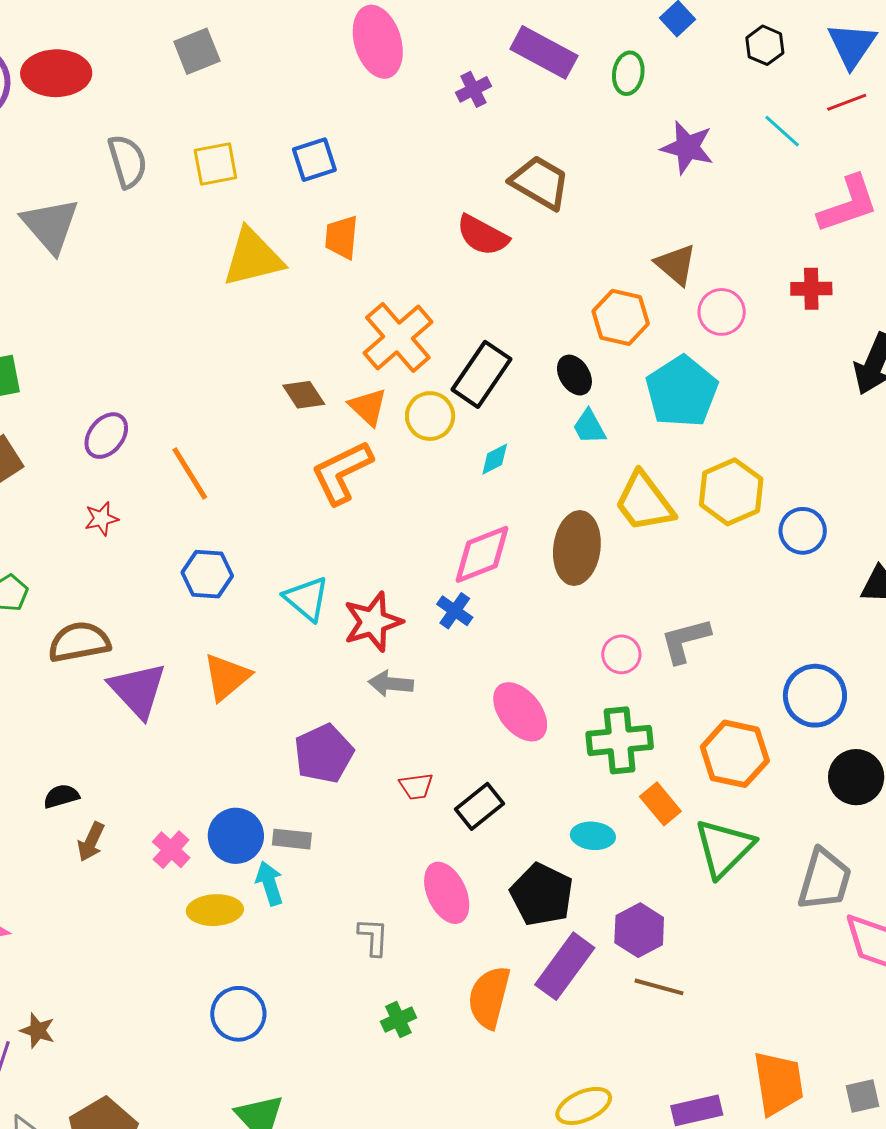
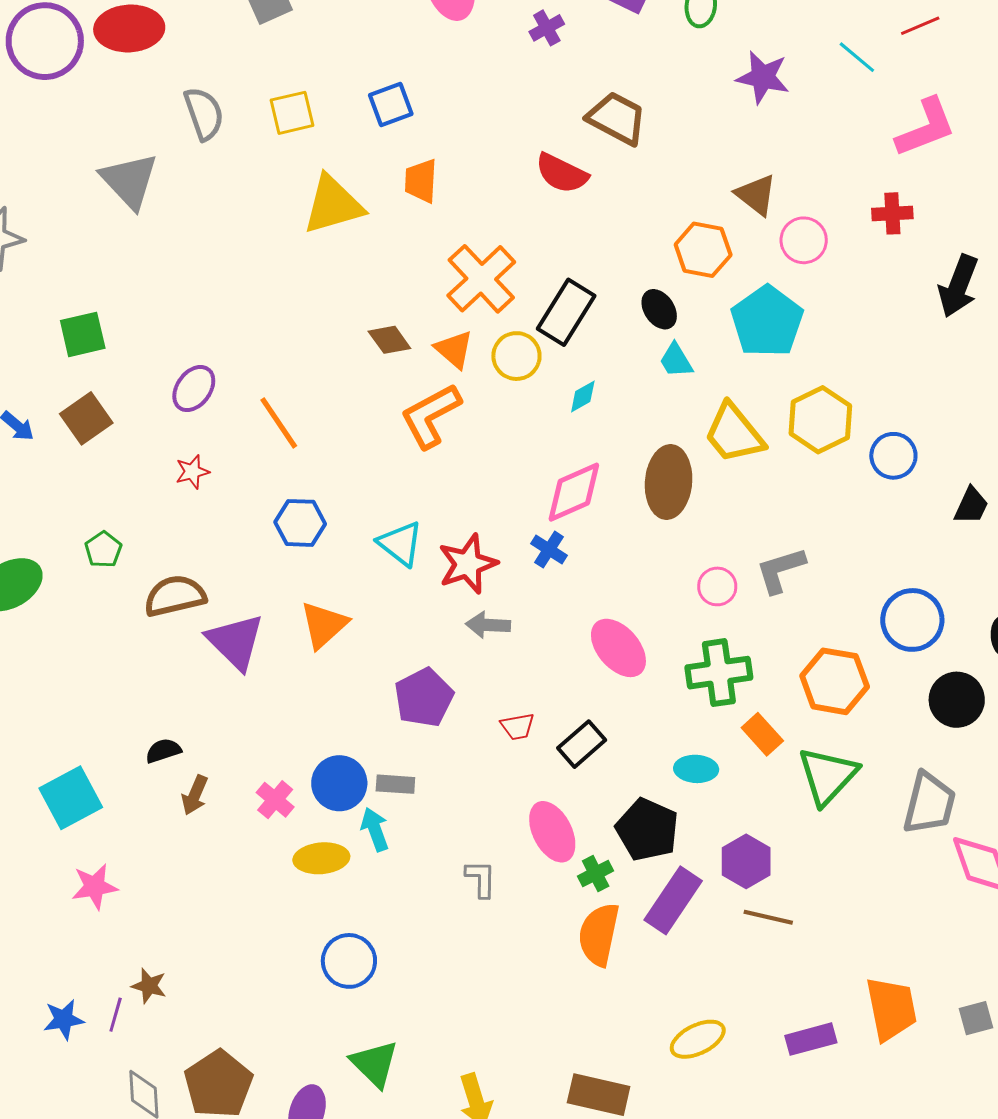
green cross: (398, 1020) -> (596, 873), moved

